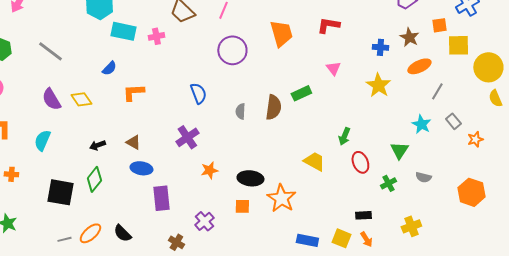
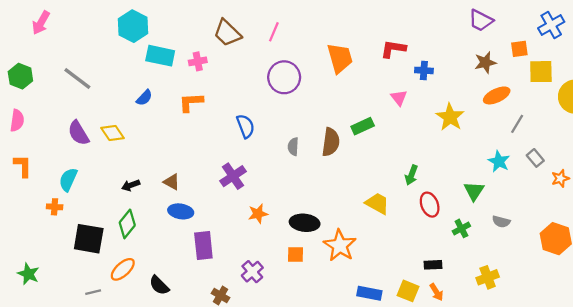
brown star: (409, 37) -> (485, 63), turned 30
blue cross: (380, 47) -> (424, 70), moved
orange L-shape: (133, 92) -> (191, 102), moved
orange cross: (11, 174) -> (55, 207), moved
orange ellipse: (90, 233) -> (123, 269), moved

